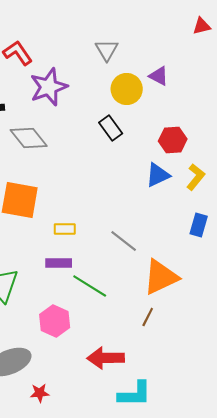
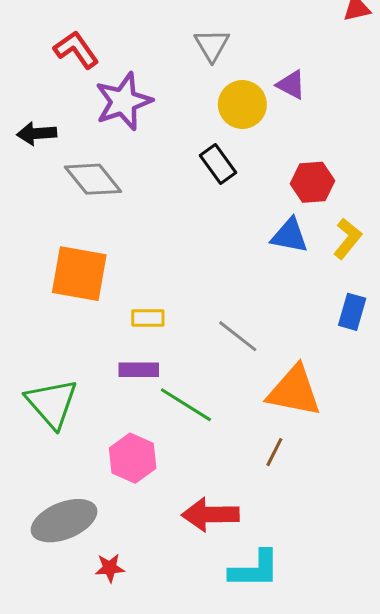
blue triangle: (158, 175) -> (290, 236), turned 36
orange triangle: (161, 277) -> (294, 391), turned 36

